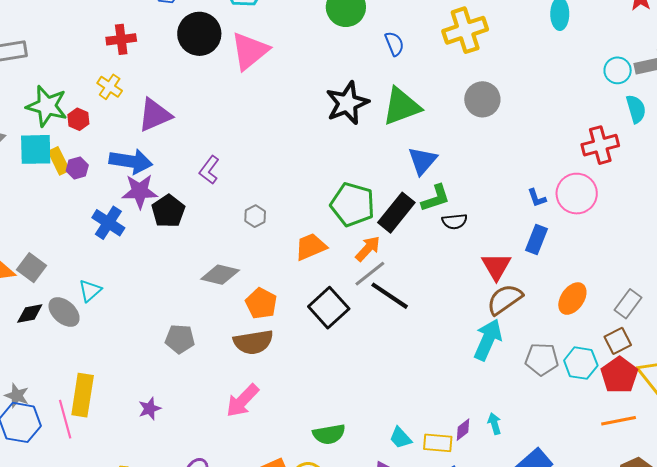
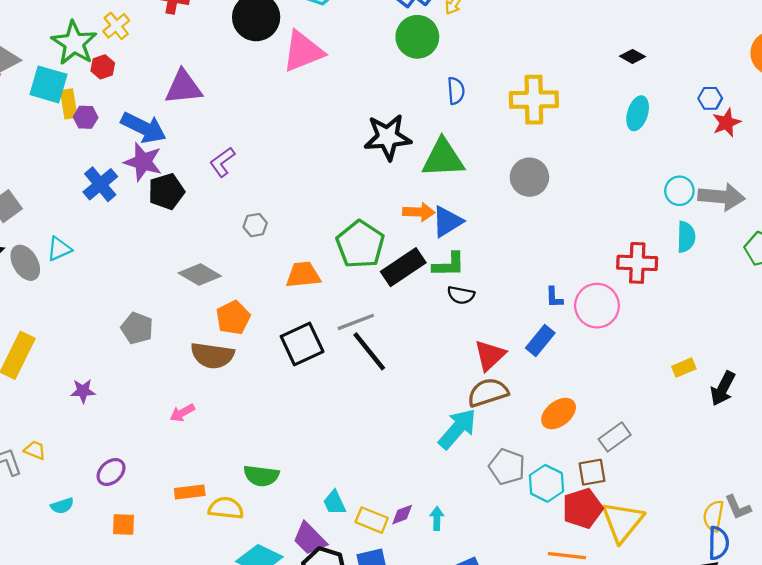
yellow cross: (110, 87) -> (116, 26), moved
orange arrow: (368, 249) -> (419, 212), moved, turned 32
pink arrow: (242, 401) -> (182, 413), size x0.6

